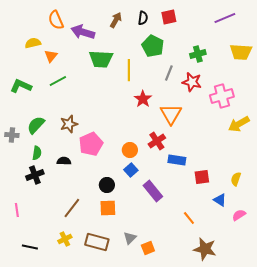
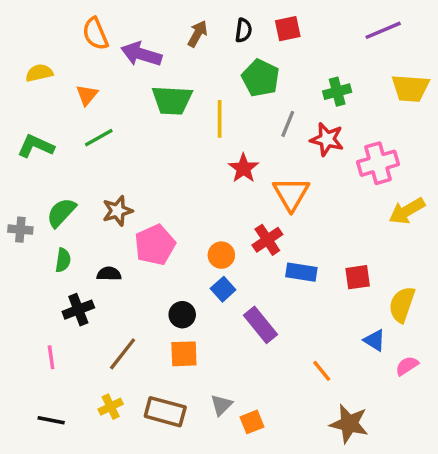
yellow semicircle: (33, 43) -> (39, 73), moved
black cross: (35, 175) -> (78, 310), moved
red square: (202, 177) -> (358, 277), moved
yellow semicircle: (236, 179) -> (402, 304), size x1.5
pink line: (17, 210) -> (51, 357), moved

